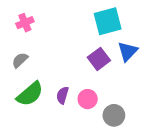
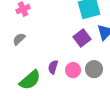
green semicircle: (30, 94) -> (30, 80), moved
gray circle: (114, 115) -> (94, 69), moved

